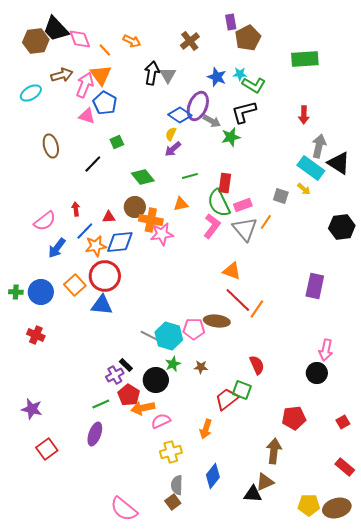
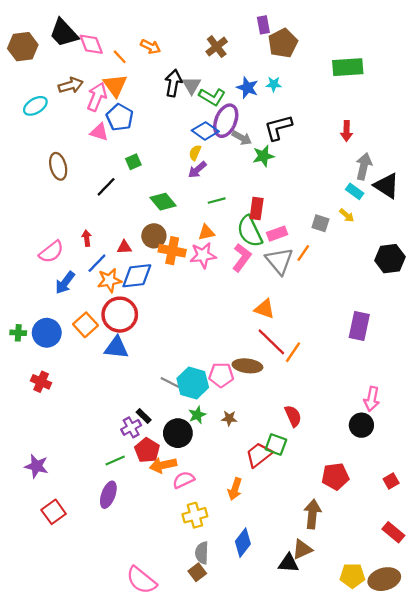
brown hexagon: (36, 41) -> (23, 47), moved
green L-shape: (254, 85) -> (212, 97), moved
cyan rectangle: (311, 168) -> (355, 191), size x0.6
pink star: (162, 234) -> (203, 255), moved

